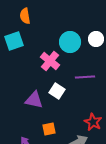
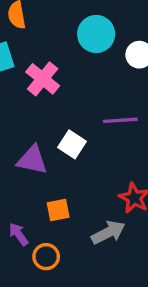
cyan circle: (70, 42) -> (96, 34), moved
pink cross: (50, 61) -> (43, 79), moved

